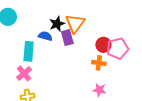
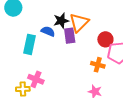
red circle: (103, 45) -> (105, 39), moved
pink cross: (24, 73) -> (36, 79), moved, turned -35

